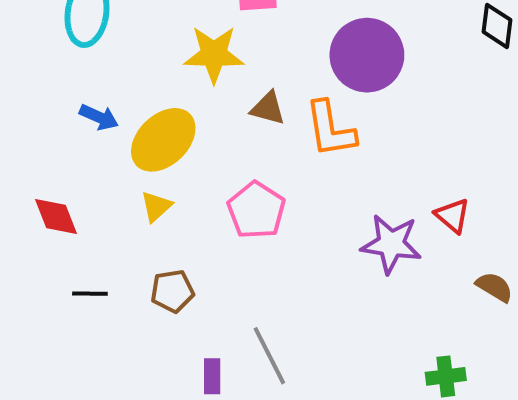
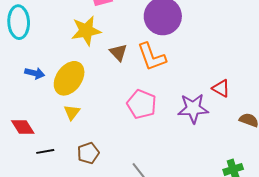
brown triangle: (268, 108) -> (118, 52), turned 42
pink pentagon: (256, 210) -> (142, 104), moved
black line: (90, 294) -> (45, 151), moved

